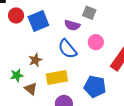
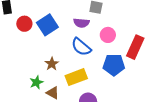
blue pentagon: (95, 87) -> (114, 65), moved

